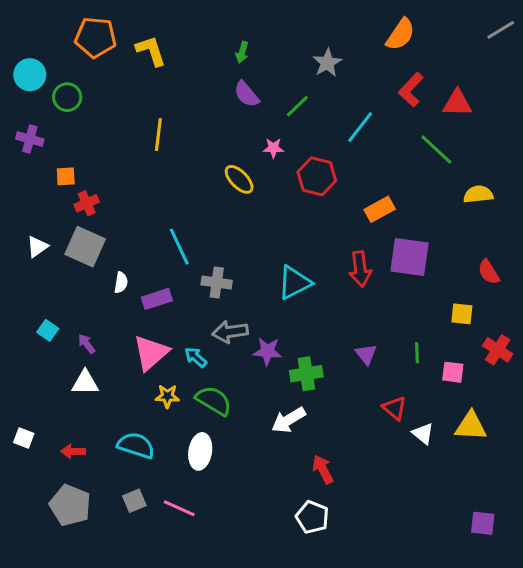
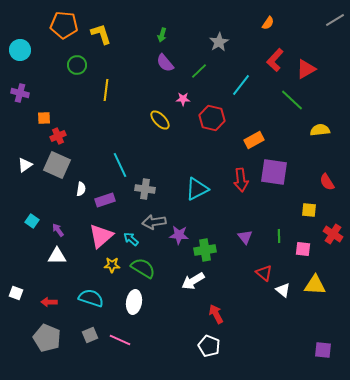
orange semicircle: (401, 34) -> (268, 23), size x0.6
green circle: (67, 97) -> (77, 65), moved
red triangle: (457, 103) -> (306, 69), turned -30

